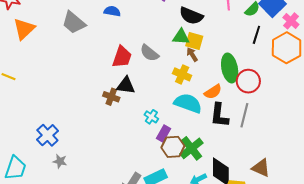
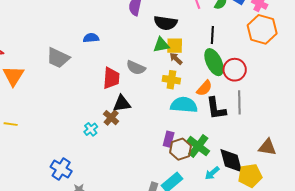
black line: (256, 35) -> (212, 35), moved
brown cross: (111, 97) -> (111, 118), turned 35
cyan cross: (151, 117) -> (91, 129), moved, turned 32

